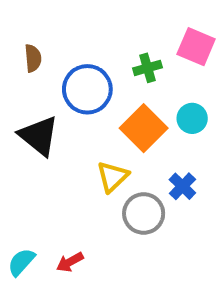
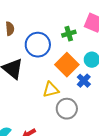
yellow triangle: (113, 177) -> (51, 90), turned 30
blue cross: (182, 186) -> (84, 81), moved

